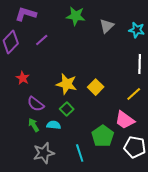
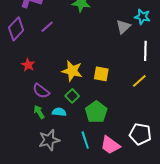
gray triangle: (107, 26) -> (123, 27), moved
yellow square: (96, 87) -> (101, 74), turned -35
pink trapezoid: (125, 120) -> (110, 145), moved
green pentagon: (103, 136) -> (96, 112), moved

